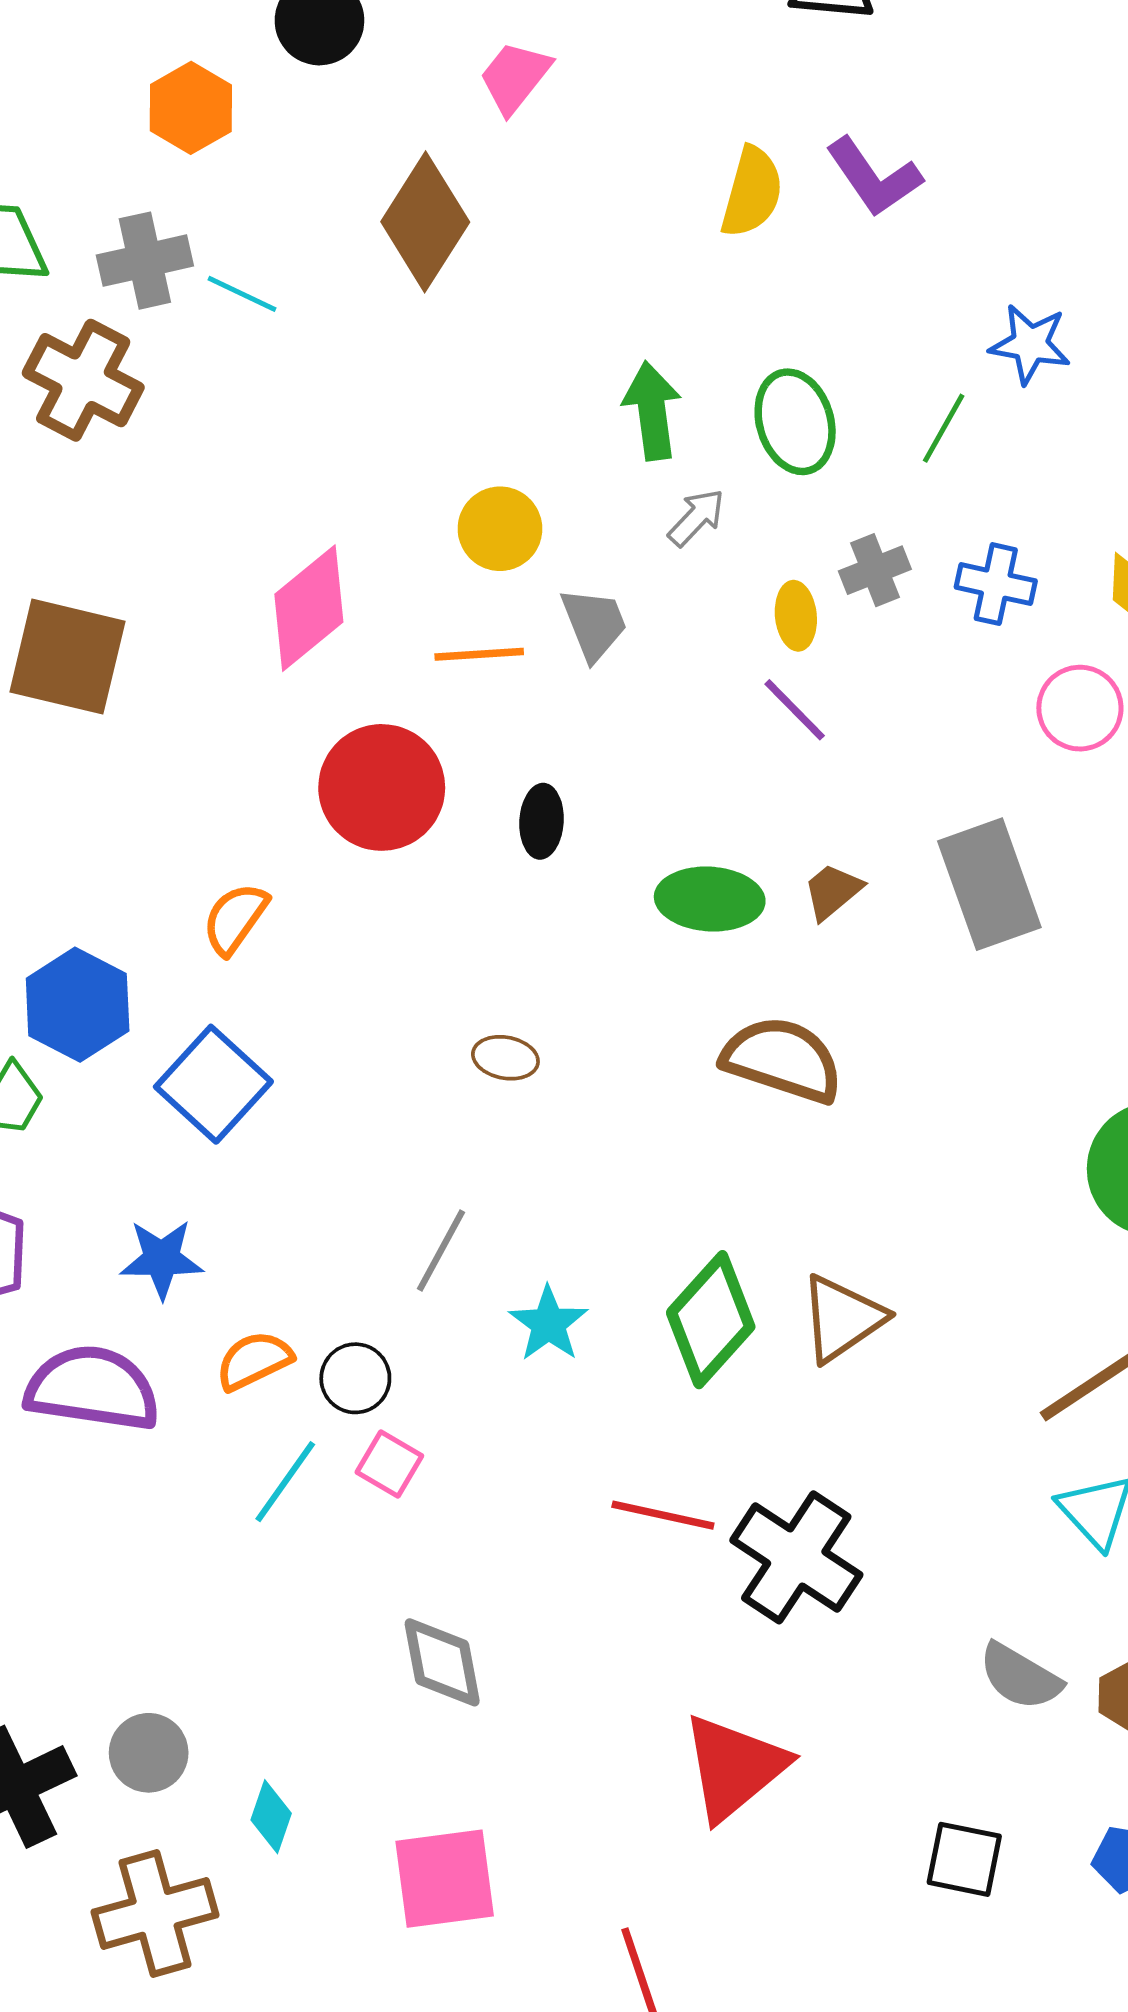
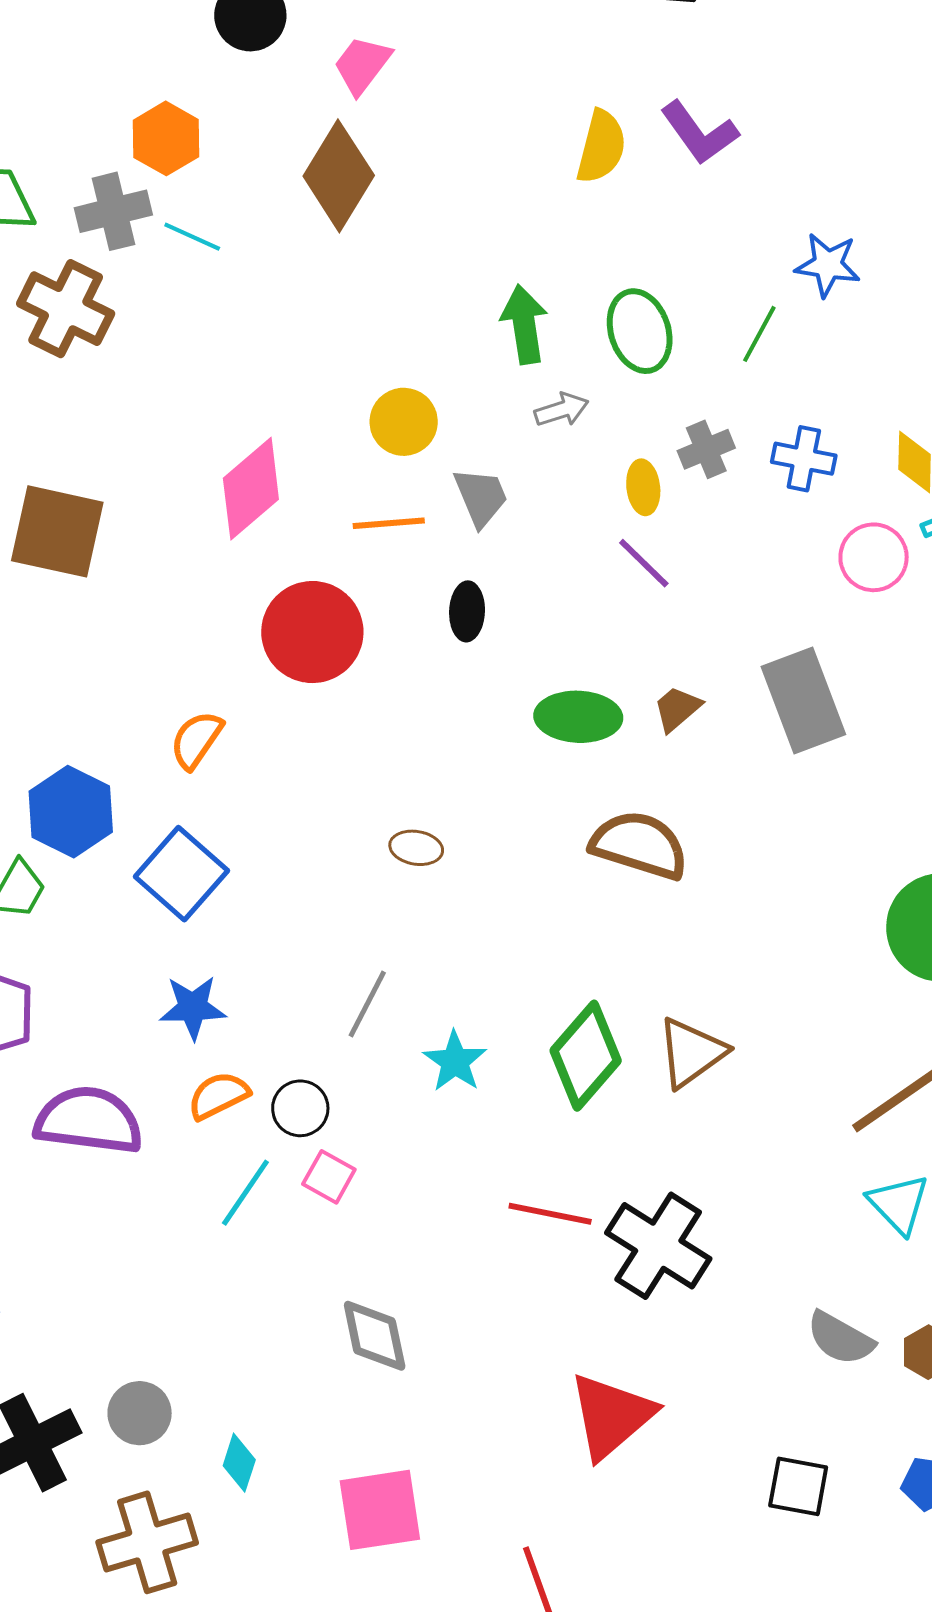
pink trapezoid: (515, 77) -> (362, 65), moved
orange hexagon: (191, 108) -> (166, 138), moved
gray arrow: (696, 518) -> (562, 410), turned 30
black ellipse: (542, 821) -> (467, 611), moved
blue star: (162, 1259) -> (193, 1007), moved

